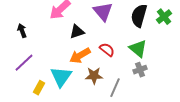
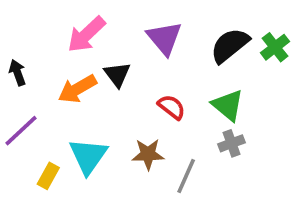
black semicircle: (139, 16) -> (230, 45), turned 35
black triangle: (77, 32) -> (117, 74), turned -49
orange arrow: (80, 56) -> (77, 89), moved

